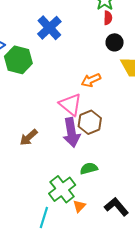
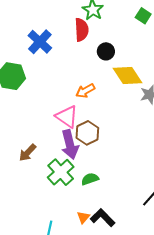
red semicircle: (108, 18) -> (82, 30), moved, size x1.6
green cross: (62, 189) -> (61, 172), moved
black L-shape: (116, 207) -> (103, 218), moved

